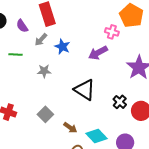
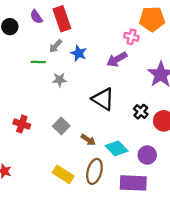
orange pentagon: (131, 16) -> (152, 19), turned -30
purple semicircle: (22, 26) -> (36, 17), moved
green line: (15, 54) -> (38, 62), moved

